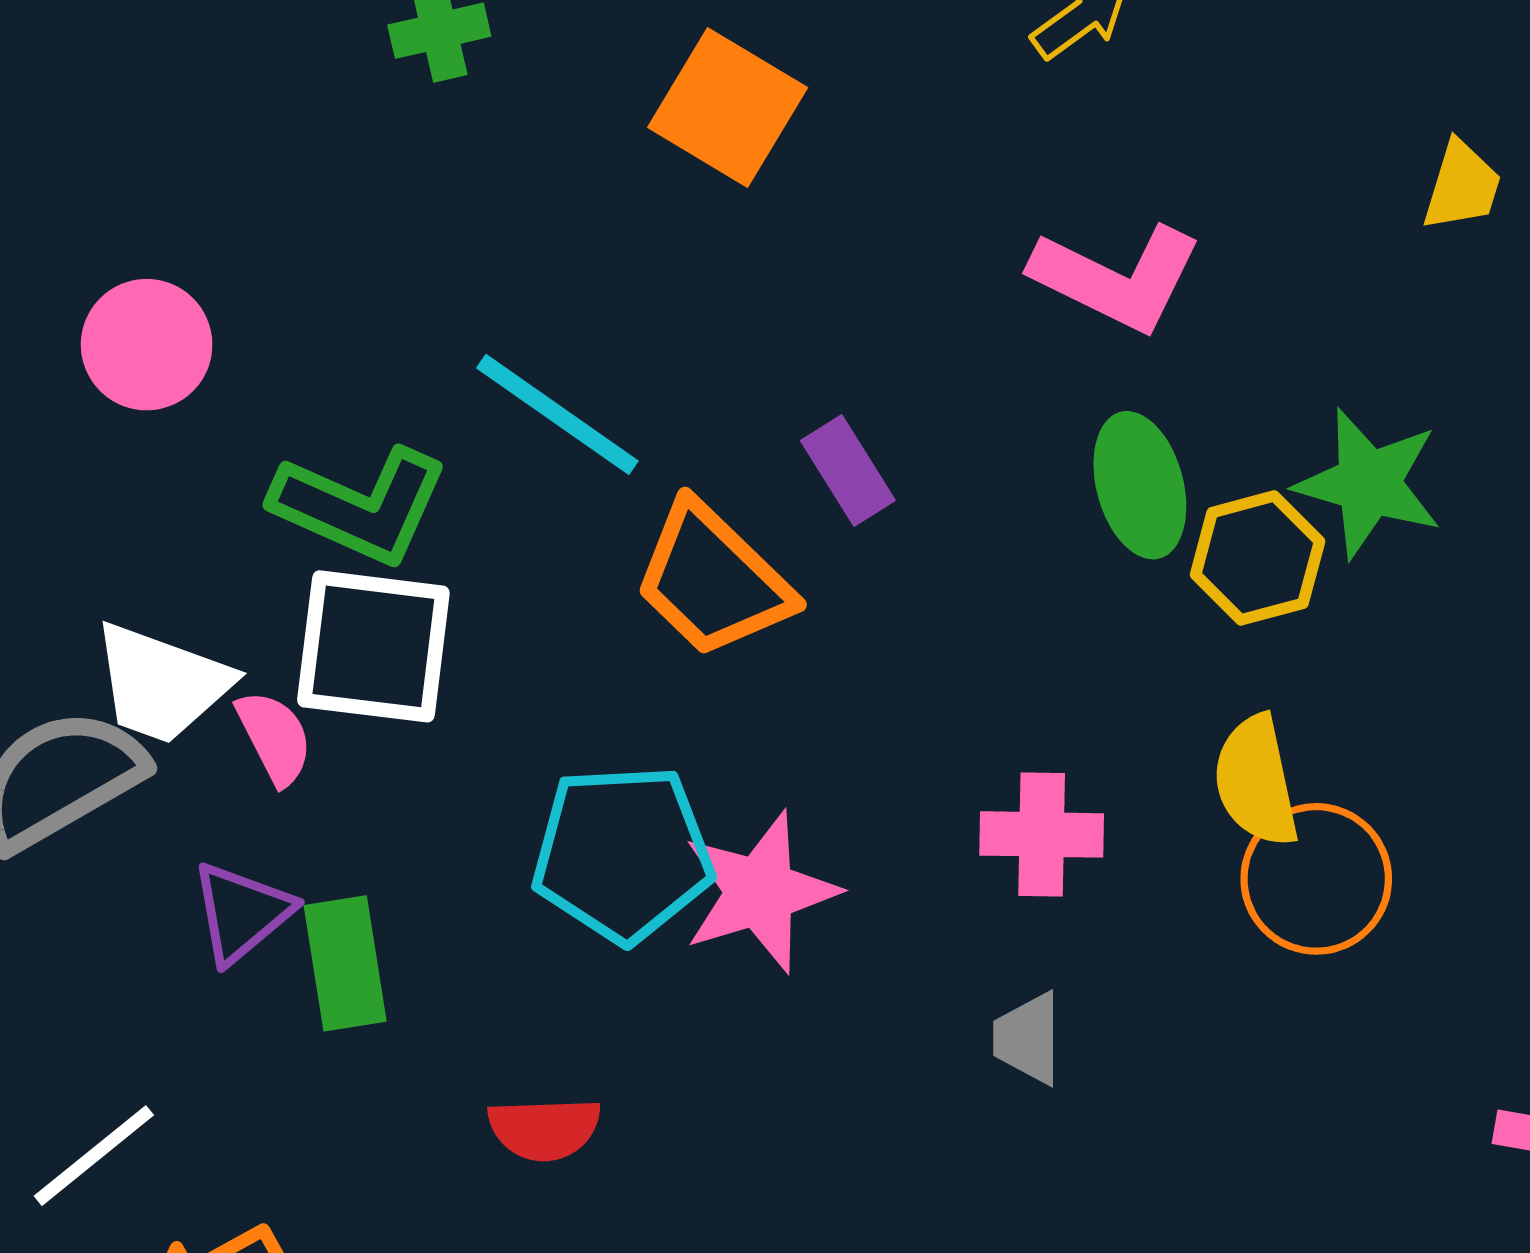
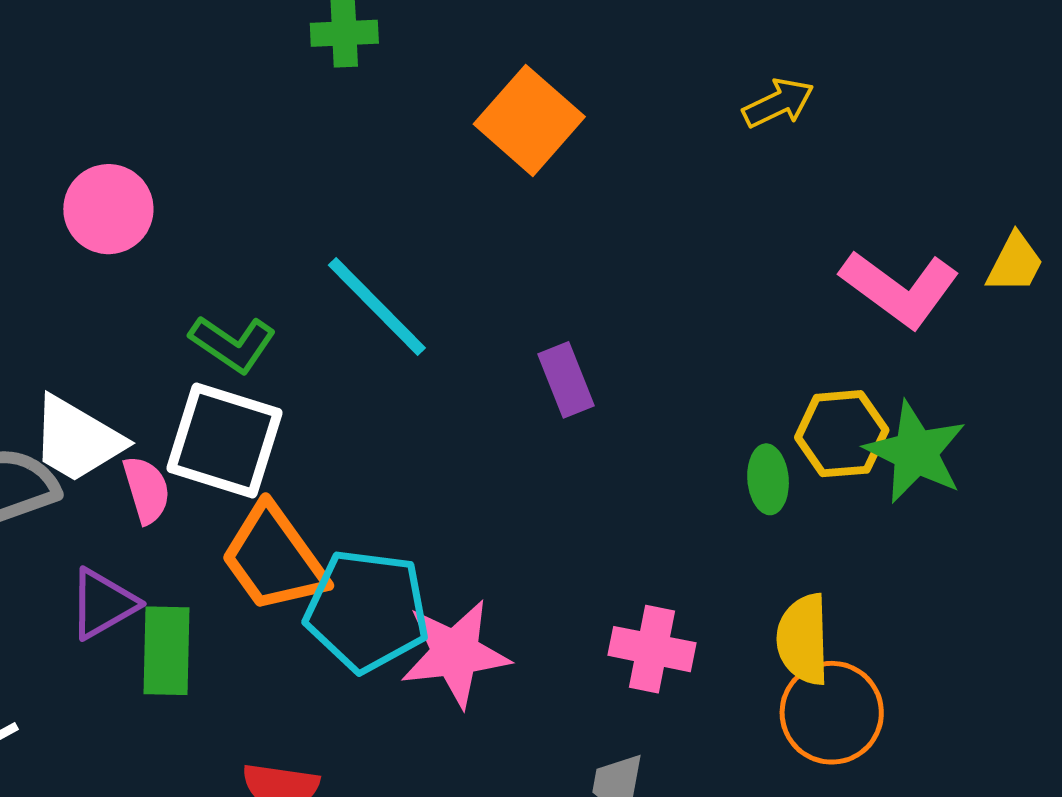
pink L-shape: (1117, 278) -> (900, 289), moved
green ellipse: (1140, 485) -> (768, 479), moved, size x0.7
green L-shape: (360, 506) -> (233, 344), size x0.7
yellow hexagon: (1258, 558) -> (842, 434), moved
orange trapezoid: (713, 580) -> (274, 558), moved

